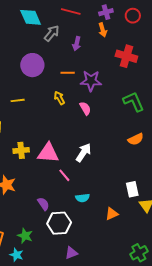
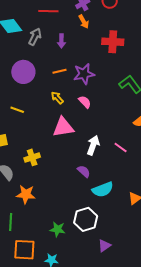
yellow line: (18, 100) -> (17, 110), turned 40
pink triangle: (48, 153) -> (63, 127), moved
pink line: (64, 175) -> (121, 148), moved
cyan semicircle: (83, 198) -> (103, 190), size x1.5
purple semicircle: (43, 204) -> (84, 171), moved
green star: (25, 236) -> (57, 229), moved

